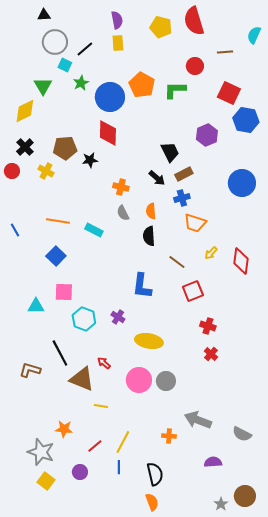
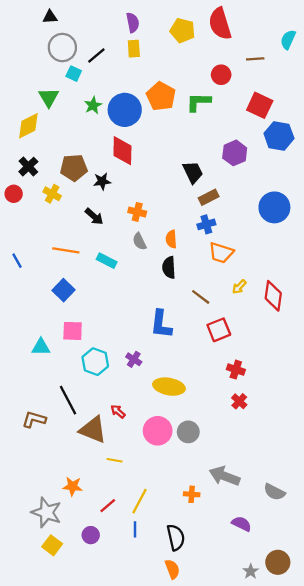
green star: (81, 83) -> (93, 105), moved
black arrow: (157, 178) -> (94, 216), moved
purple semicircle: (213, 462) -> (242, 524), turned 30

